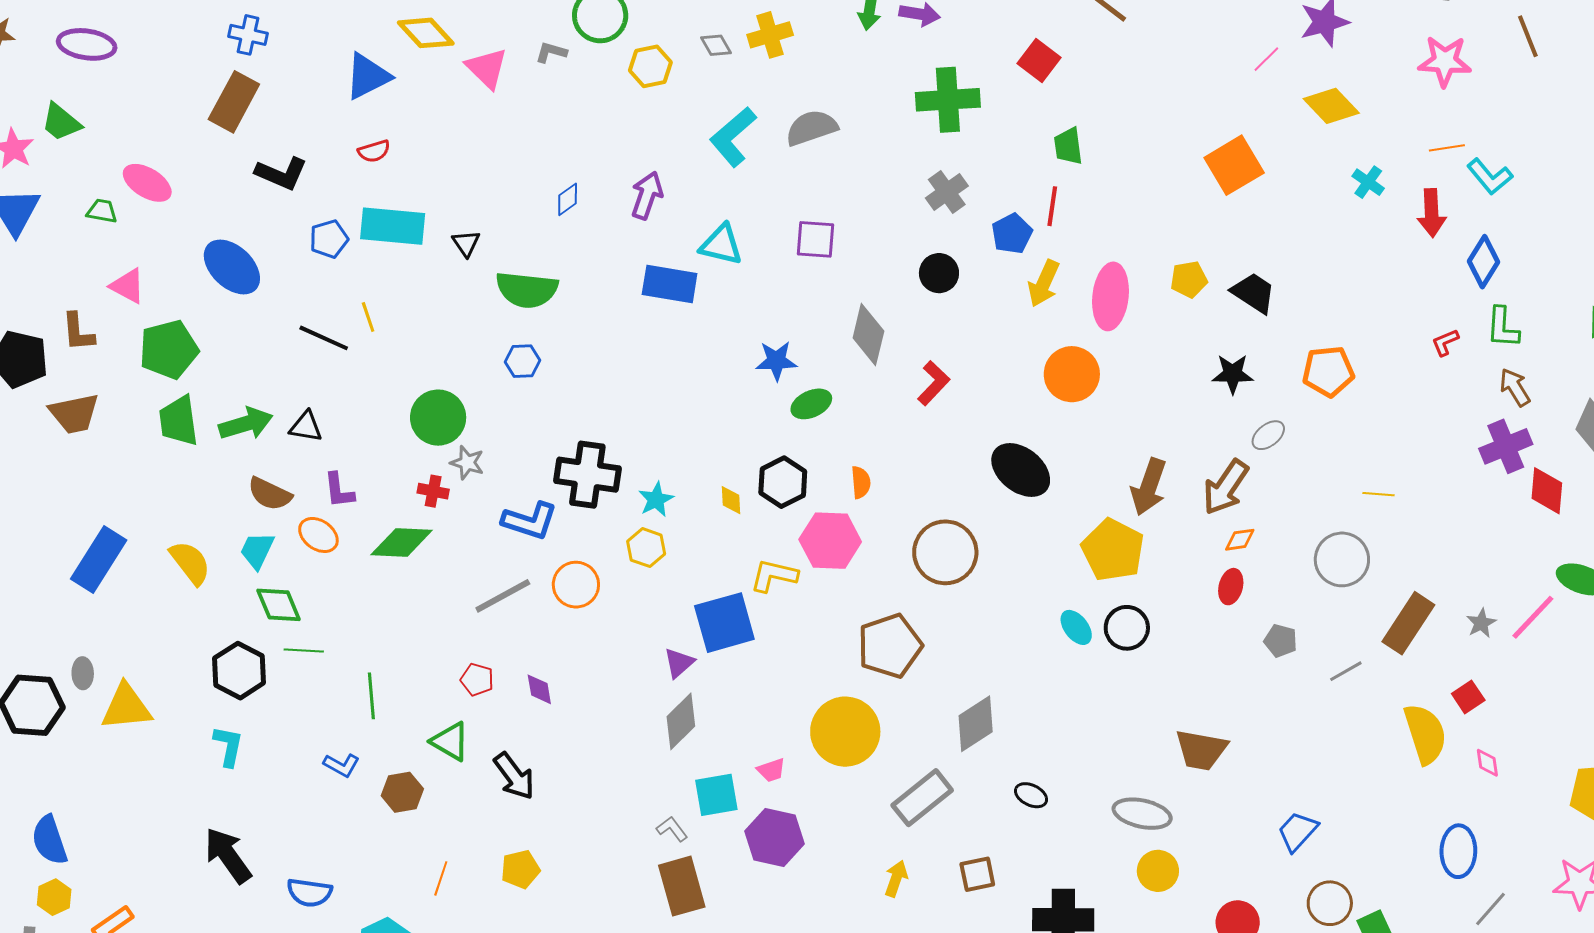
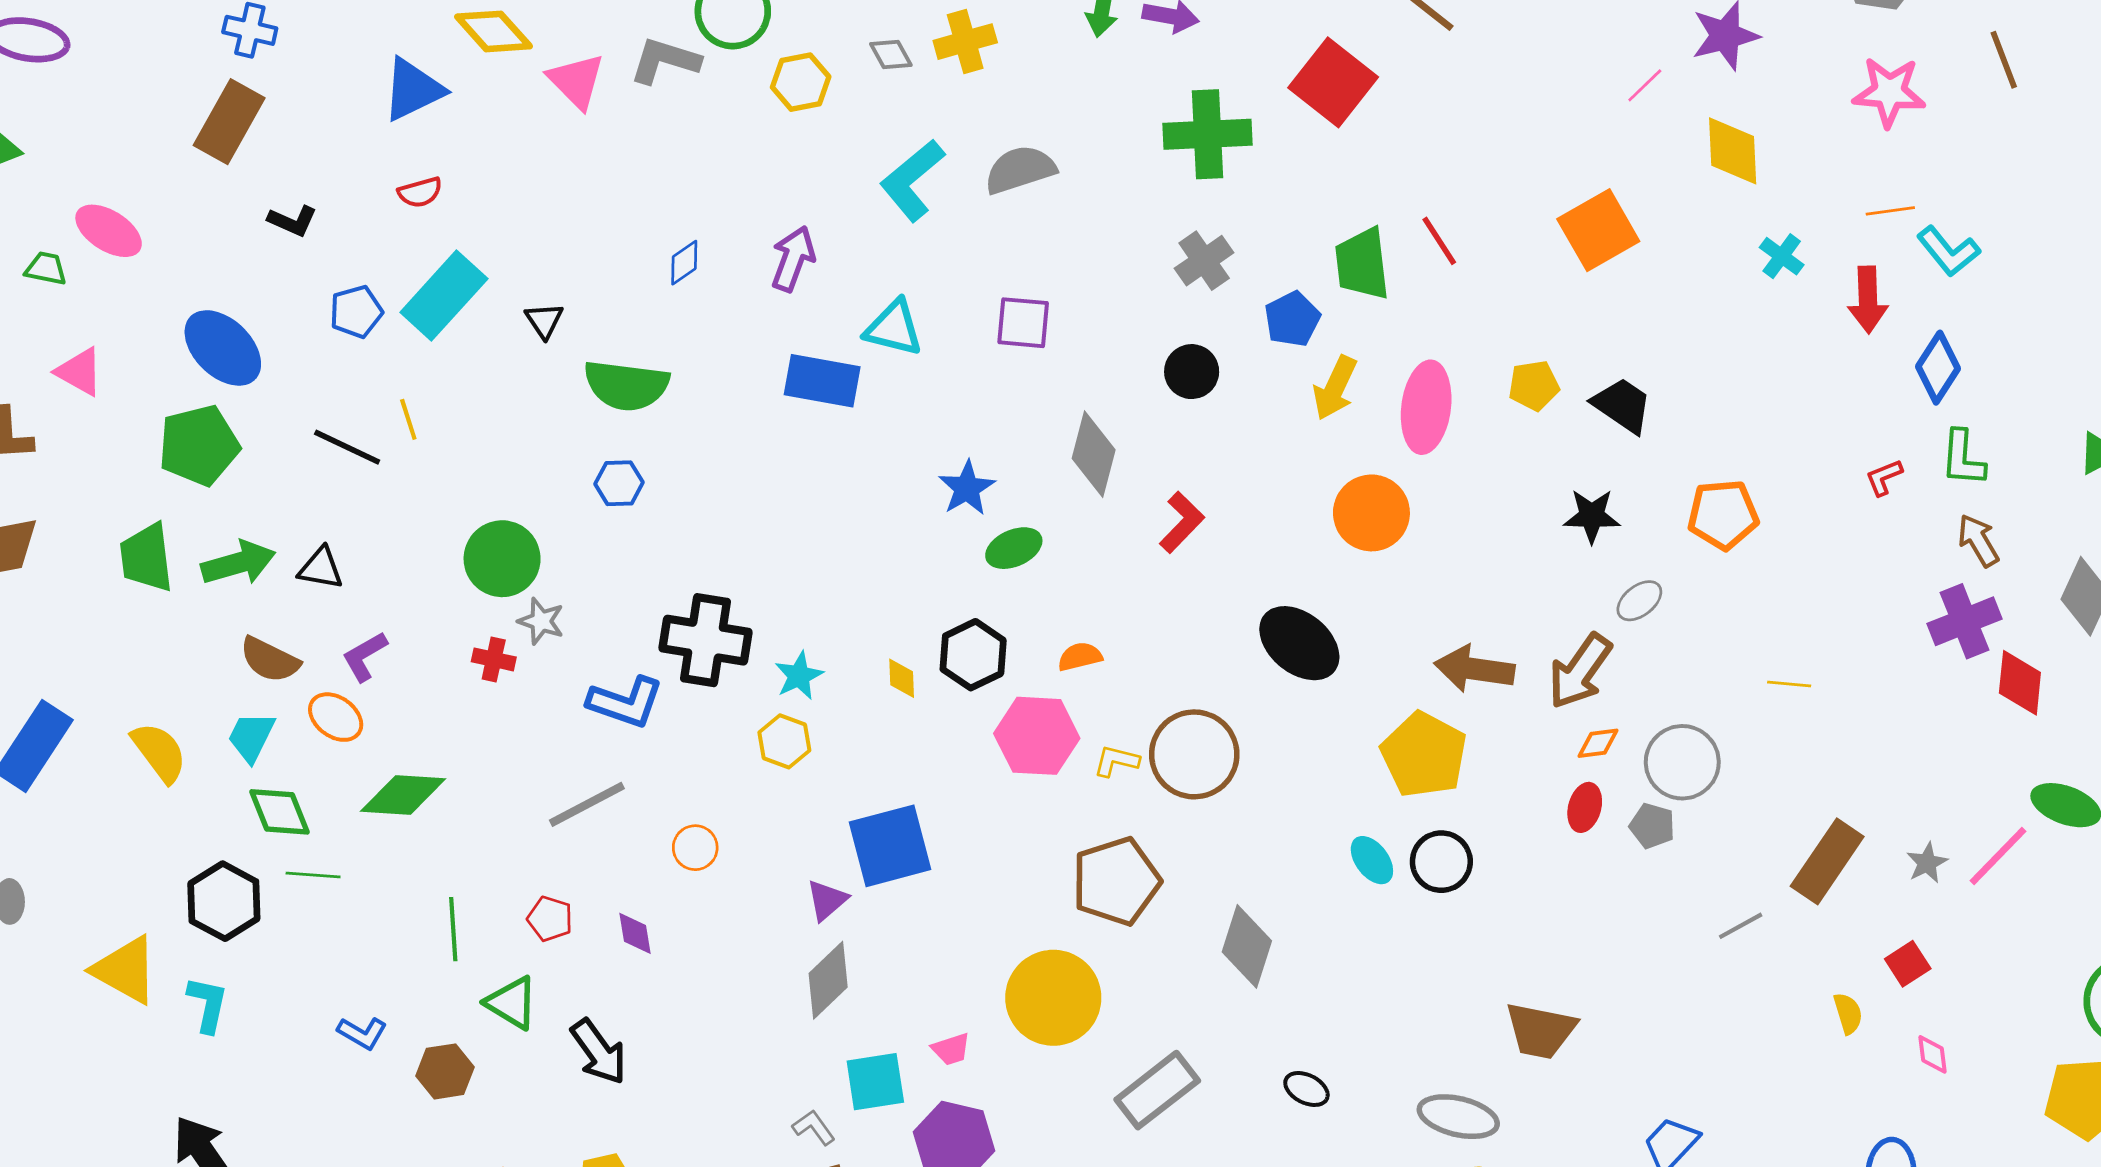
gray L-shape: (551, 52) -> (665, 61), size x1.6
red square: (1039, 61) -> (1333, 82), size x1.5
yellow diamond: (1331, 106) -> (1733, 151), turned 40
green trapezoid: (1068, 146) -> (1362, 264), moved, size x1.4
black L-shape: (281, 173) -> (293, 221), size x0.7
red line: (1052, 206) -> (1439, 241), moved, turned -42
cyan rectangle: (393, 226) -> (444, 296), turned -54
green pentagon: (169, 350) -> (199, 445), moved
blue star: (776, 361) -> (967, 488), turned -30
orange semicircle: (861, 482) -> (1080, 657), turned -100
brown arrow: (1149, 487) -> (1474, 669), turned 78
purple L-shape: (339, 490) -> (365, 656), turned 66
green diamond: (402, 542) -> (403, 795), moved
gray circle: (1342, 559) -> (1682, 762), moved
yellow L-shape: (774, 576) -> (1116, 761), moved, size x0.7
orange circle: (576, 585) -> (695, 848), moved, size x0.7
gray pentagon: (1281, 641) -> (1652, 826), moved
green line: (371, 696) -> (453, 929), moved
yellow triangle: (126, 707) -> (125, 970), moved, turned 34
gray diamond: (976, 724) -> (1247, 946), moved, turned -40
yellow semicircle: (1425, 734) -> (1848, 1013), size x0.5

